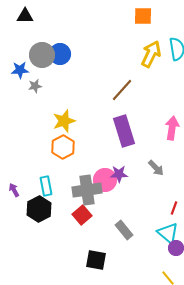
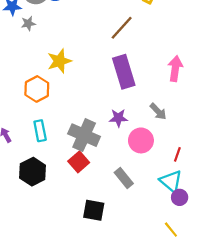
orange hexagon: (63, 147) -> (37, 89), moved
pink circle: (105, 180) -> (141, 140), moved
gray cross: (87, 190) -> (84, 135), turned 32
black hexagon: (39, 209) -> (33, 172), moved

